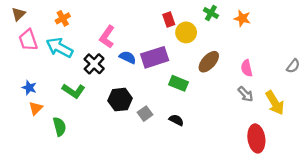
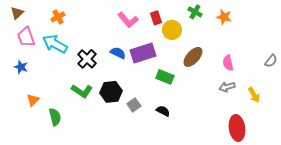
pink L-shape: (107, 37) -> (128, 20), moved, turned -75
blue star: (29, 88) -> (21, 67), moved
green L-shape: (74, 91) -> (82, 91), moved
gray arrow: (246, 94) -> (227, 87), turned 119
yellow arrow: (275, 103) -> (254, 95), size x0.7

